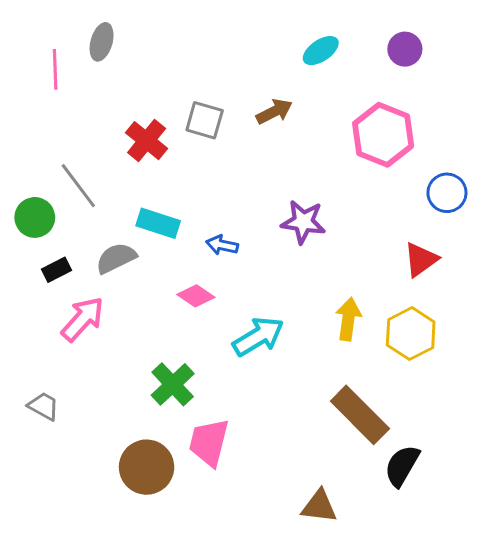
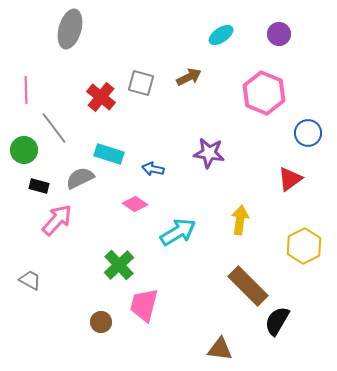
gray ellipse: (102, 42) -> (70, 29), size x1.5
pink line: (55, 69) -> (26, 90), moved
black rectangle: (57, 270) -> (39, 186), turned 42
yellow hexagon: (411, 334) -> (304, 246), moved
brown circle: (147, 467) -> (101, 322), size x0.6

